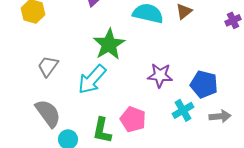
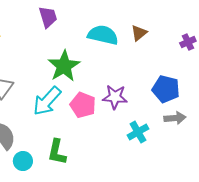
blue pentagon: (204, 84) -> (166, 89), moved
gray arrow: (220, 116) -> (175, 118), moved
pink pentagon: (133, 119) -> (83, 105), moved

